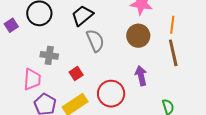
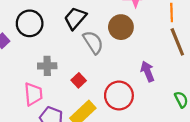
brown circle: (138, 36) -> (121, 27), moved

